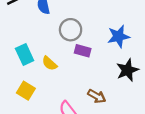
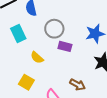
cyan rectangle: (25, 54) -> (18, 34), moved
yellow square: (26, 91) -> (26, 82), moved

